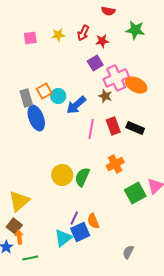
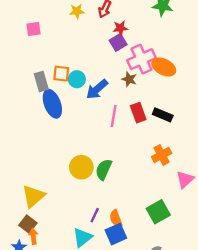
pink square: (30, 38) -> (33, 29), moved
red star: (102, 41) -> (120, 28), moved
orange square: (44, 91) -> (61, 74), turned 35
orange cross: (115, 164) -> (162, 155), moved
green square: (135, 193) -> (158, 212), moved
blue square: (80, 232) -> (116, 234), moved

